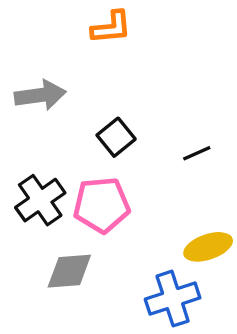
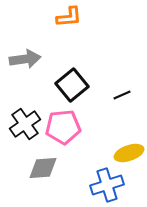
black square: (116, 137) -> (72, 85), size x1.4

